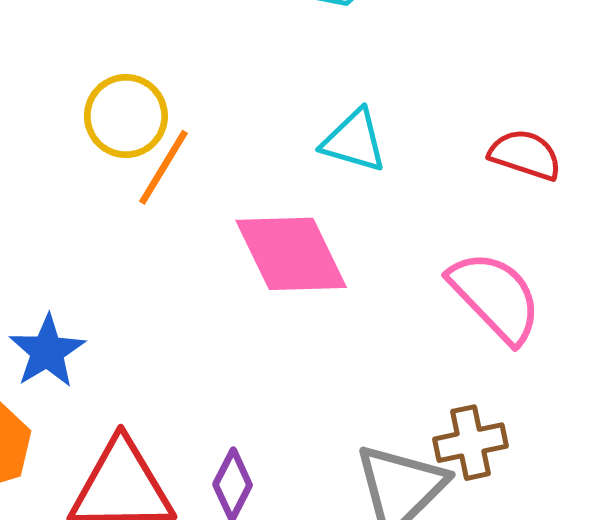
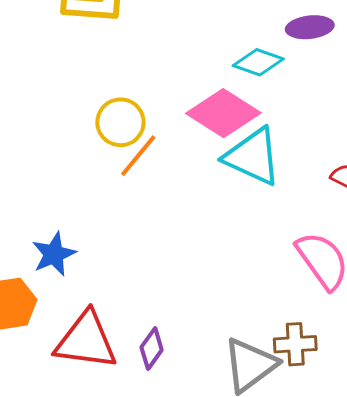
cyan triangle: (354, 141) -> (253, 157), size x1.5
pink diamond: (291, 254) -> (223, 113), moved, turned -40

